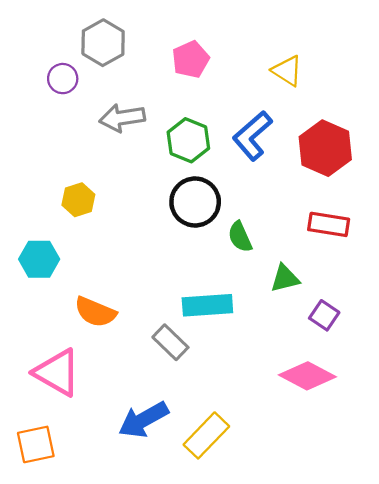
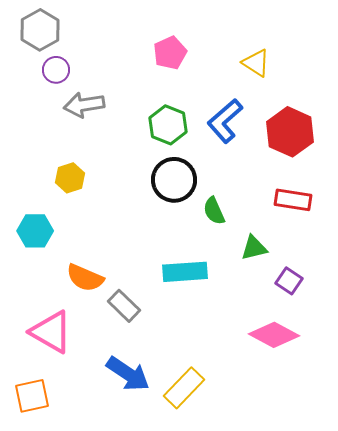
gray hexagon: (103, 43) -> (40, 30), moved
gray arrow: (122, 118) -> (84, 105), moved
gray rectangle: (170, 342) -> (124, 306), moved
blue arrow: (143, 420) -> (128, 374), turned -117

